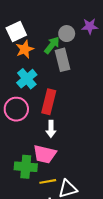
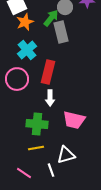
pink trapezoid: (45, 154) -> (74, 120), moved
green cross: (26, 167) -> (37, 124), moved
yellow line: (48, 181) -> (36, 148), moved

